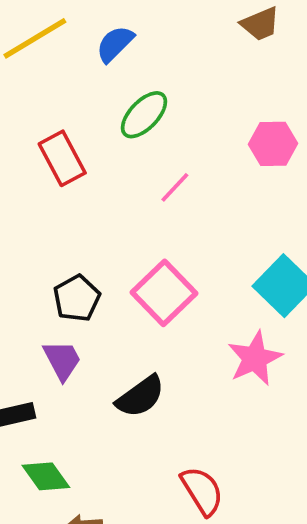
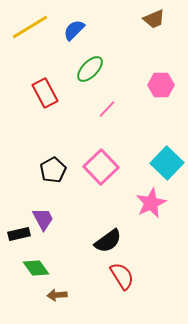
purple trapezoid: (62, 360) -> (43, 219), moved
black semicircle: (140, 396) -> (108, 241), moved

